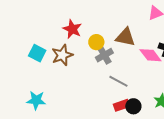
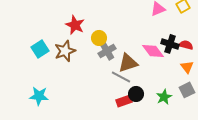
brown triangle: (125, 37) -> (128, 63), moved, turned -30
cyan square: (37, 53) -> (40, 49), turned 30
black circle: (133, 106) -> (136, 94), moved

